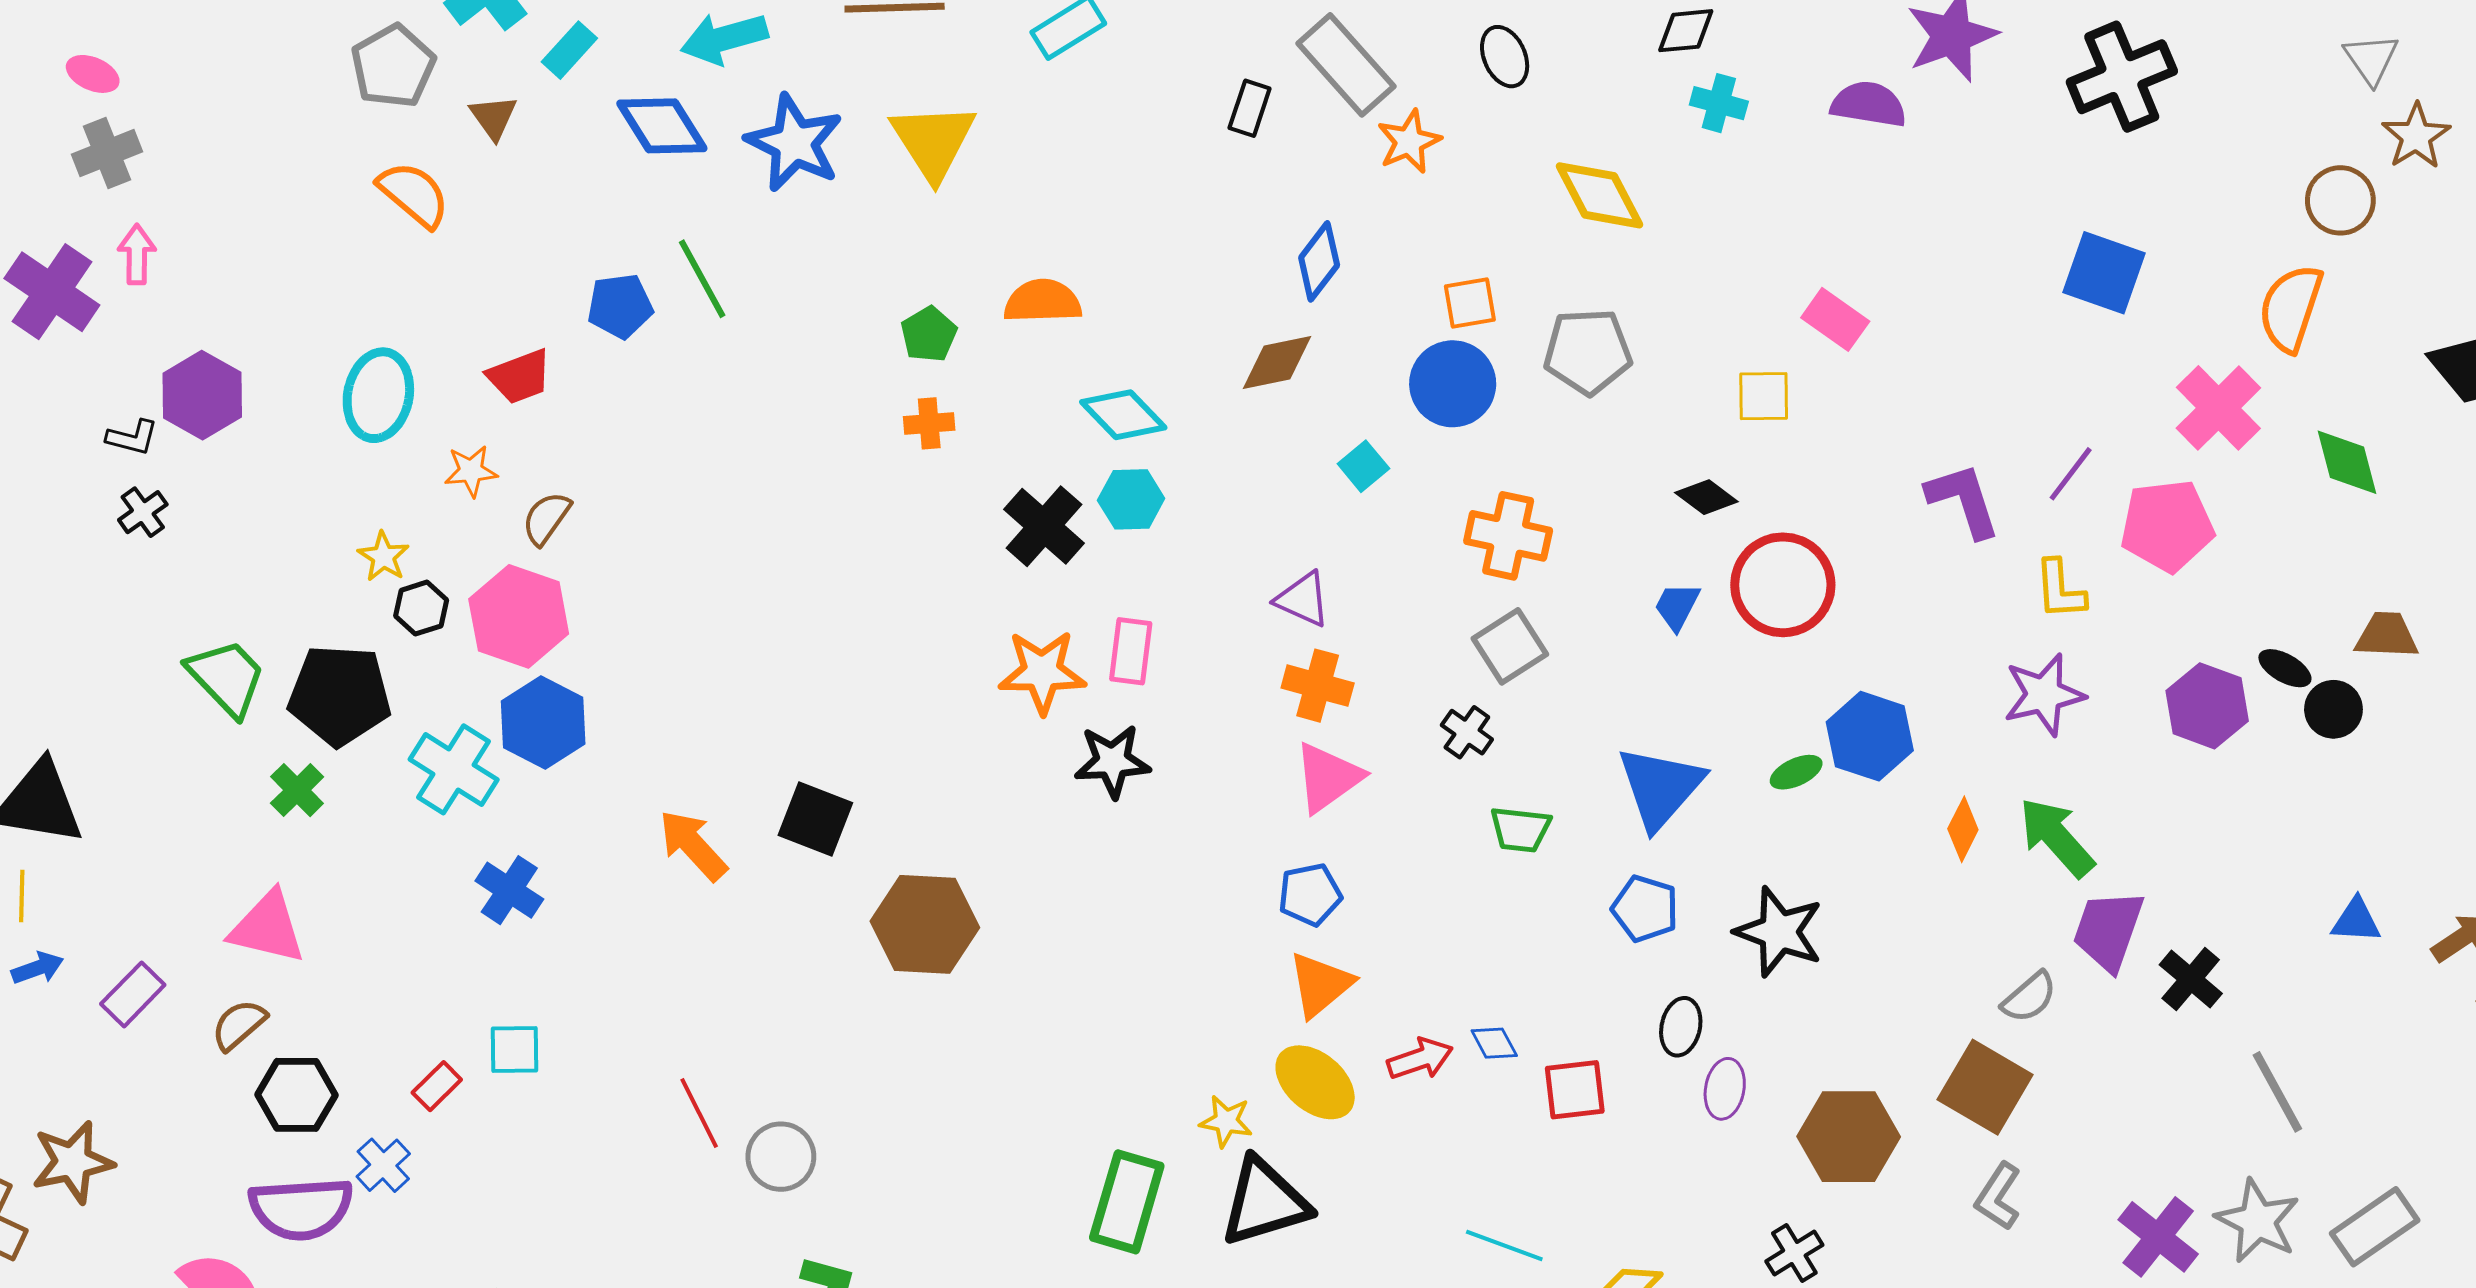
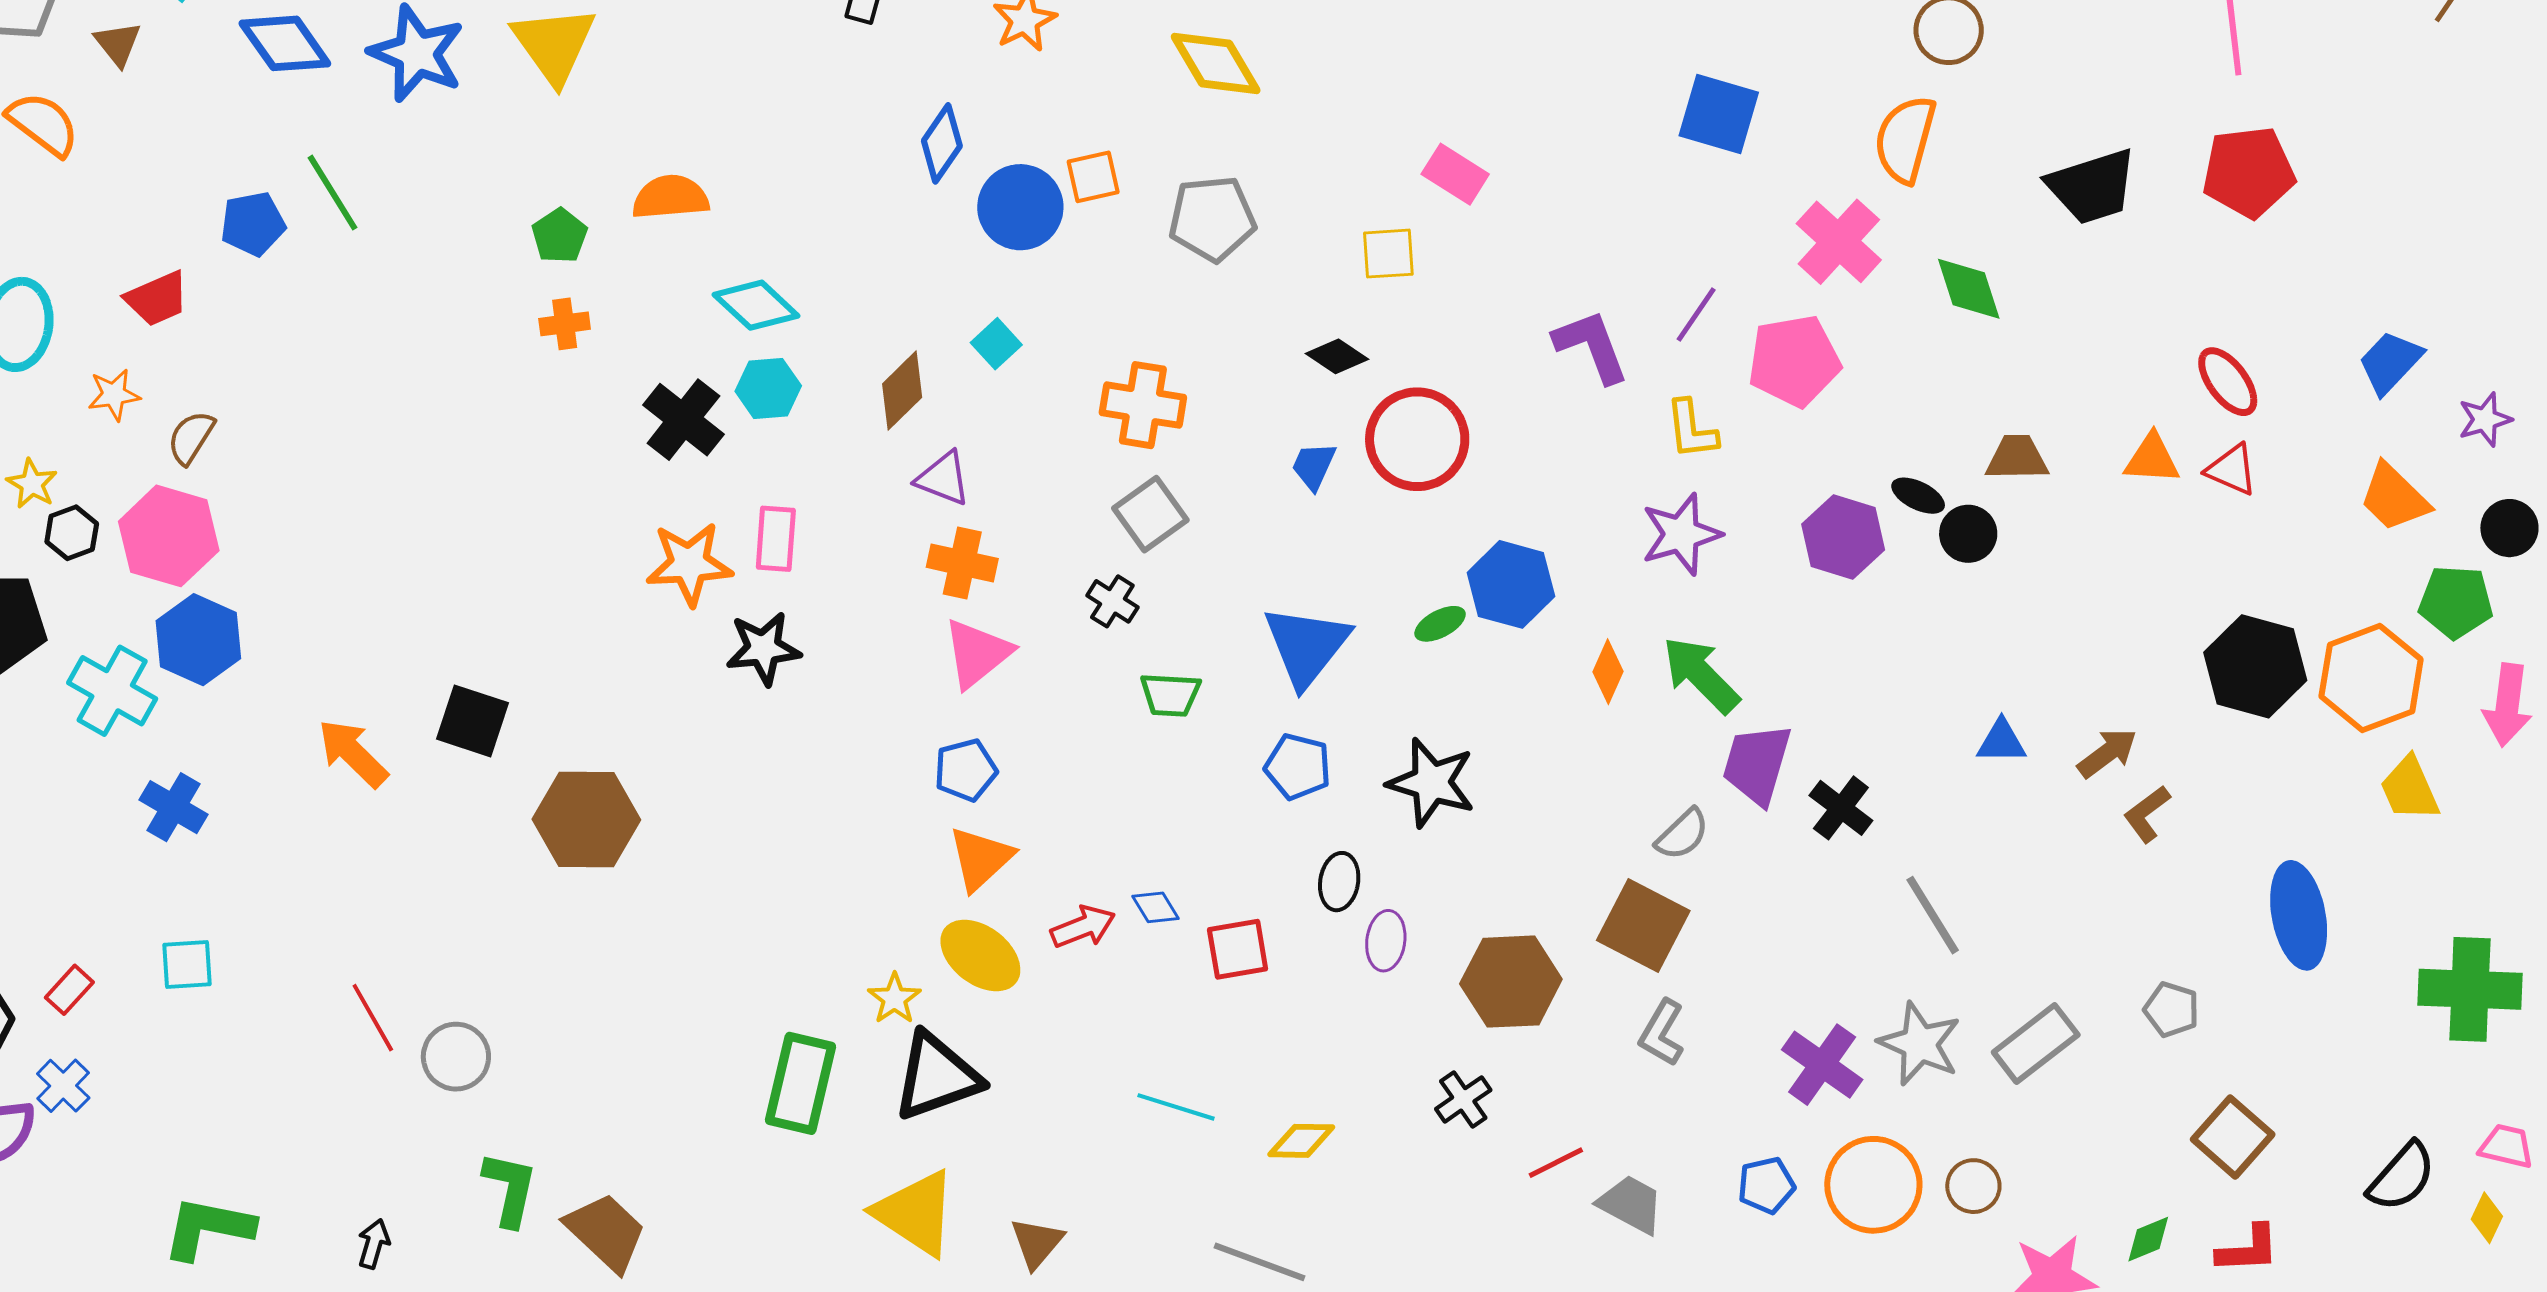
brown diamond: (1277, 363) -> (902, 391), moved, turned -30
blue circle: (1453, 384) -> (1020, 207), moved
red rectangle: (437, 1086) -> (69, 990), moved
yellow star: (1226, 1121) -> (894, 999), turned 30

